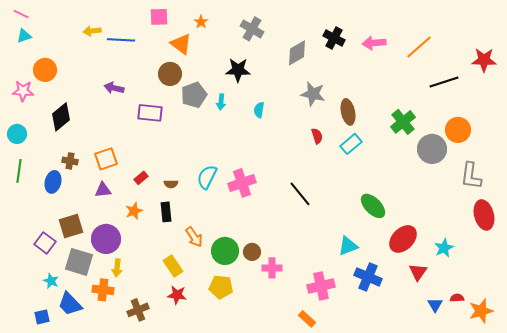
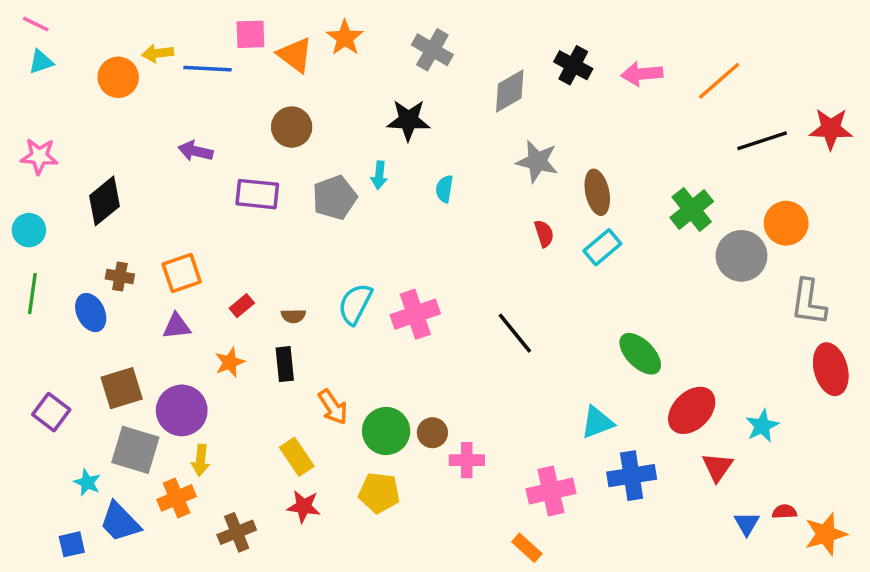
pink square: (159, 17) -> (250, 34), moved
orange star: (201, 22) -> (345, 38), size x1.5
orange triangle: (181, 44) -> (295, 55), moved
red star: (484, 60) -> (831, 129), moved
orange circle: (45, 70) -> (118, 77), moved
gray pentagon: (194, 95) -> (335, 197), moved
blue ellipse: (53, 182) -> (91, 313), turned -40
purple square: (45, 243) -> (51, 412), moved
blue cross: (368, 277) -> (632, 476), turned -32
orange cross: (103, 290) -> (177, 498), turned -30

